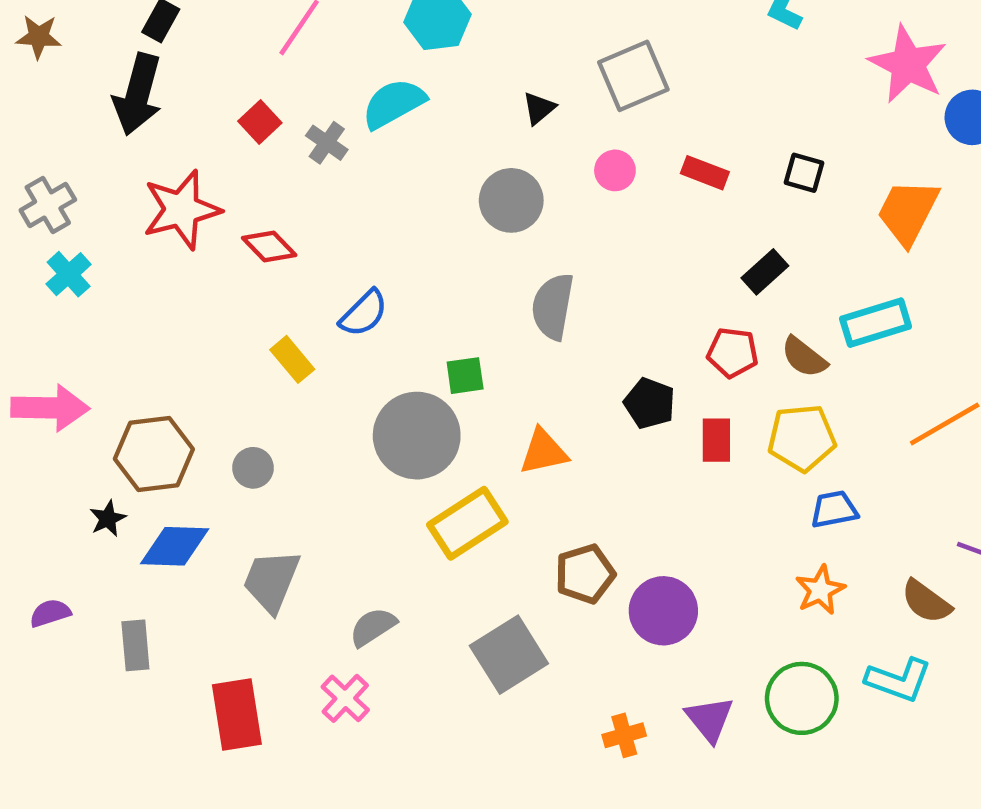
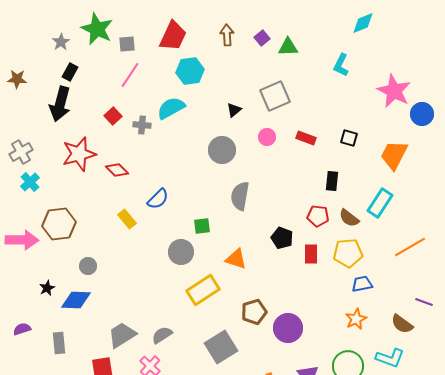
gray cross: (327, 143) -> (142, 125), turned -30
black rectangle: (765, 272) -> (332, 181), turned -42
cyan rectangle: (876, 323) -> (380, 203), turned -40
gray circle: (417, 436) -> (181, 252), size x0.7
orange triangle: (544, 452) -> (236, 259), turned 30
brown hexagon: (154, 454) -> (59, 224), moved
gray circle: (253, 468) -> (88, 266), moved
gray trapezoid: (271, 581) -> (122, 335), moved, turned 36

